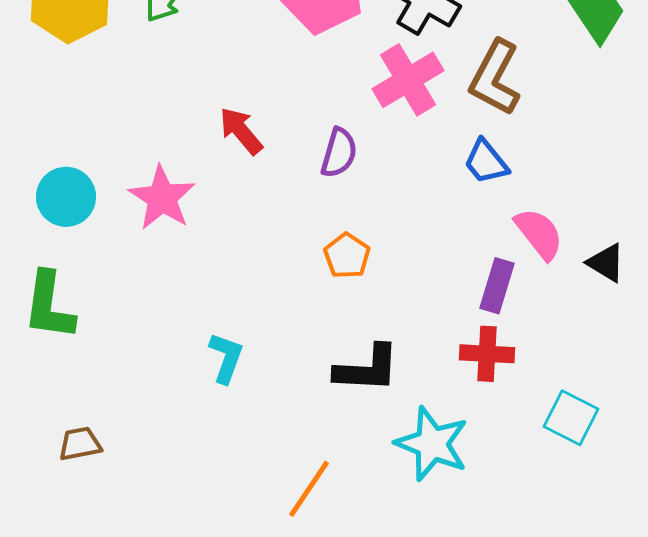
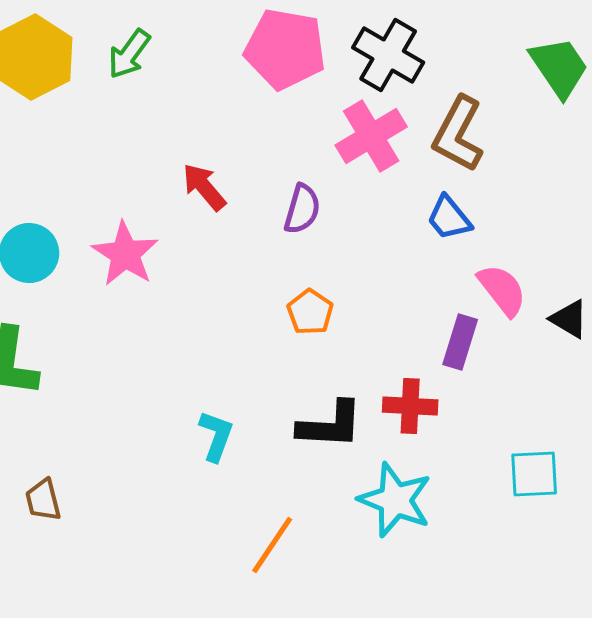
red cross: (487, 354) -> (410, 406), moved
cyan L-shape: (226, 358) -> (216, 436), moved
cyan square: (571, 418) -> (534, 474), turned -30
brown trapezoid: (80, 444) -> (43, 500), turned -93

